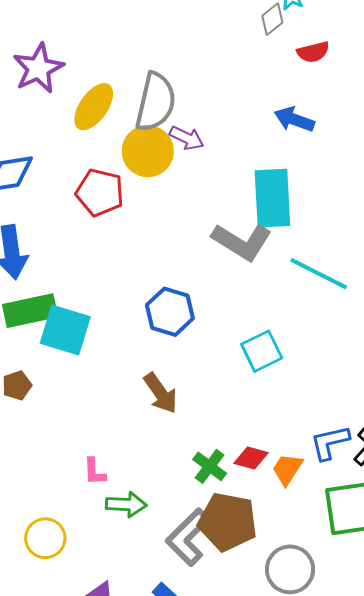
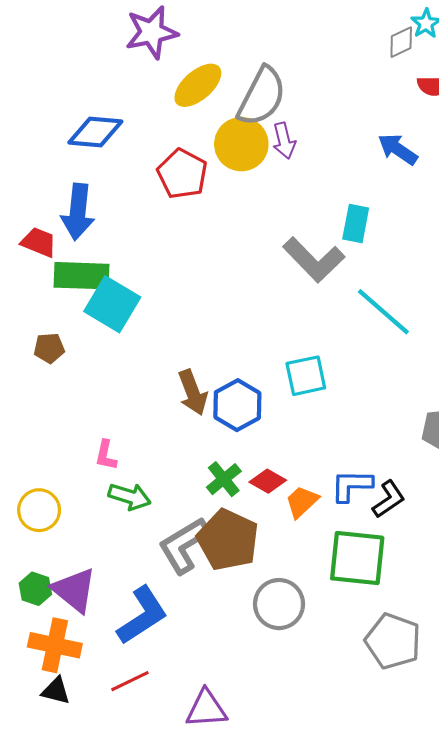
purple arrow: (187, 138) -> (284, 141), turned 36
cyan rectangle: (272, 198) -> (356, 223), size x0.6
blue hexagon: (170, 312) -> (237, 405), moved

